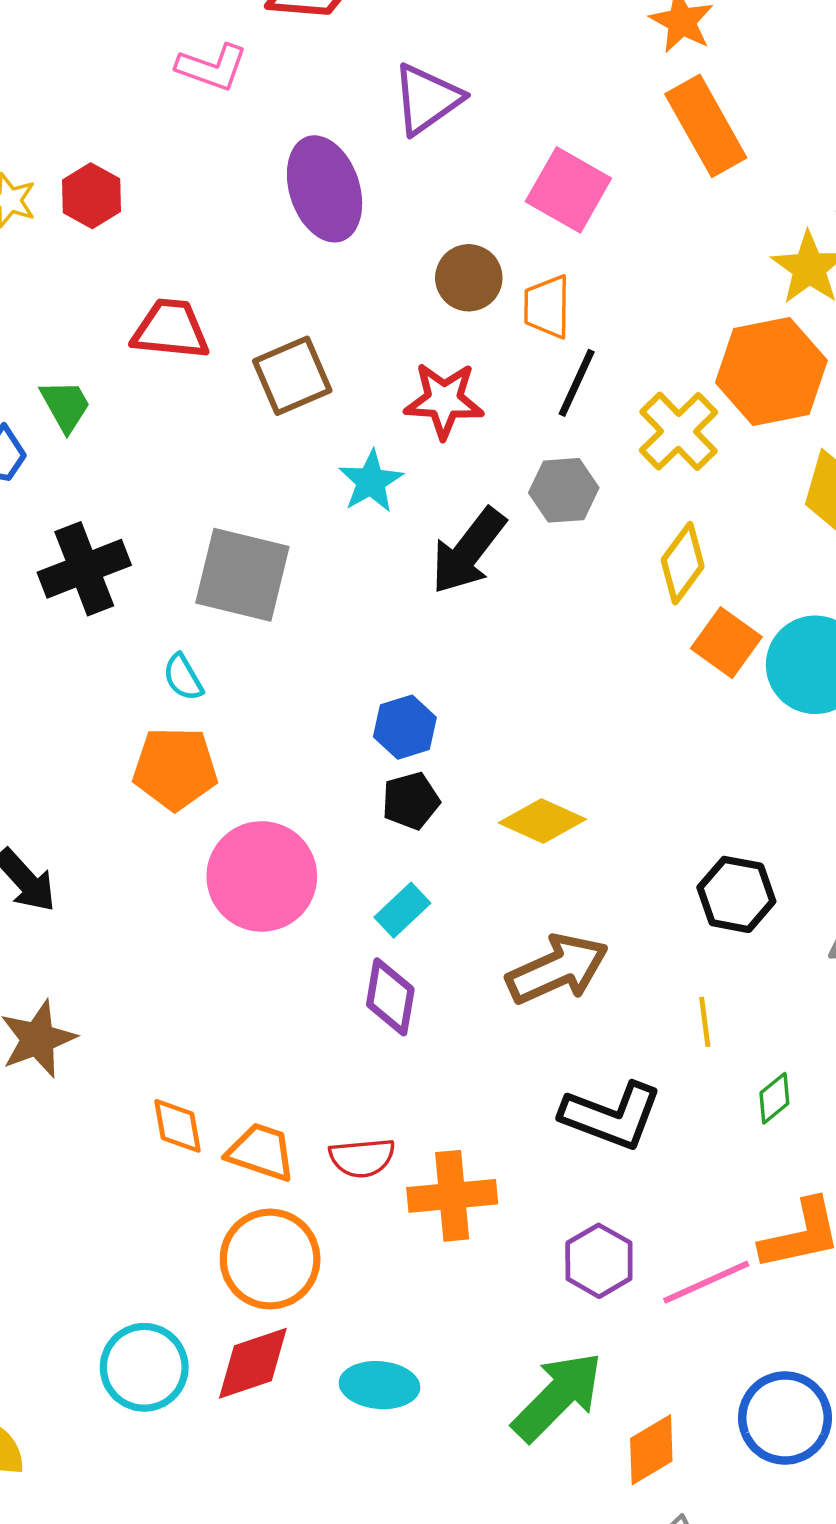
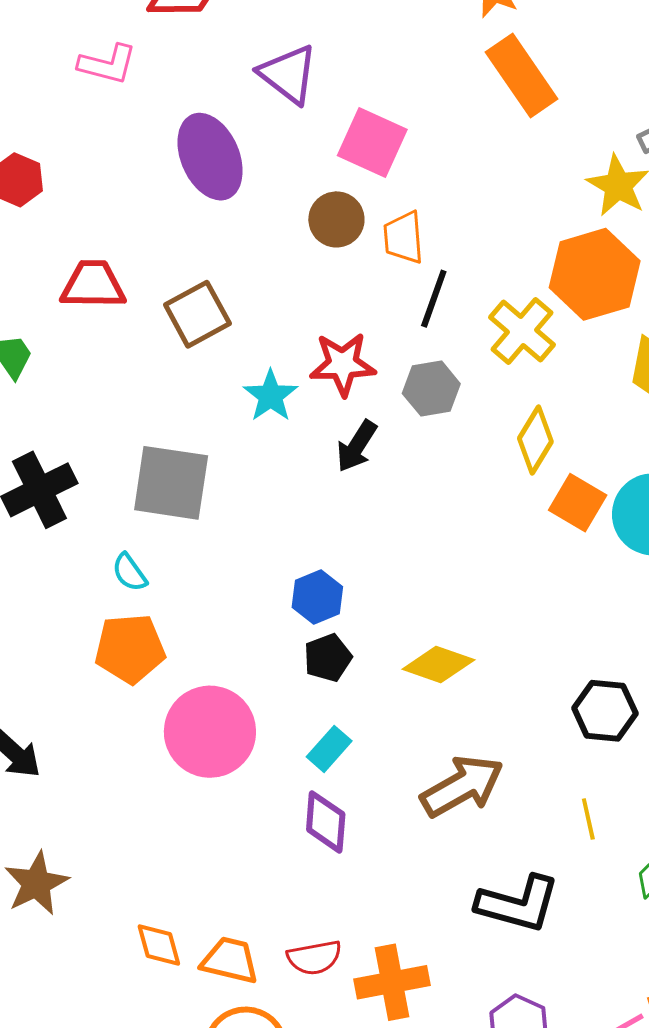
purple triangle: (427, 99) -> (288, 74), turned -42
pink square: (568, 190) -> (372, 142), moved
red star: (444, 400) -> (343, 364), moved
black arrow: (468, 551) -> (357, 446), size x0.7

